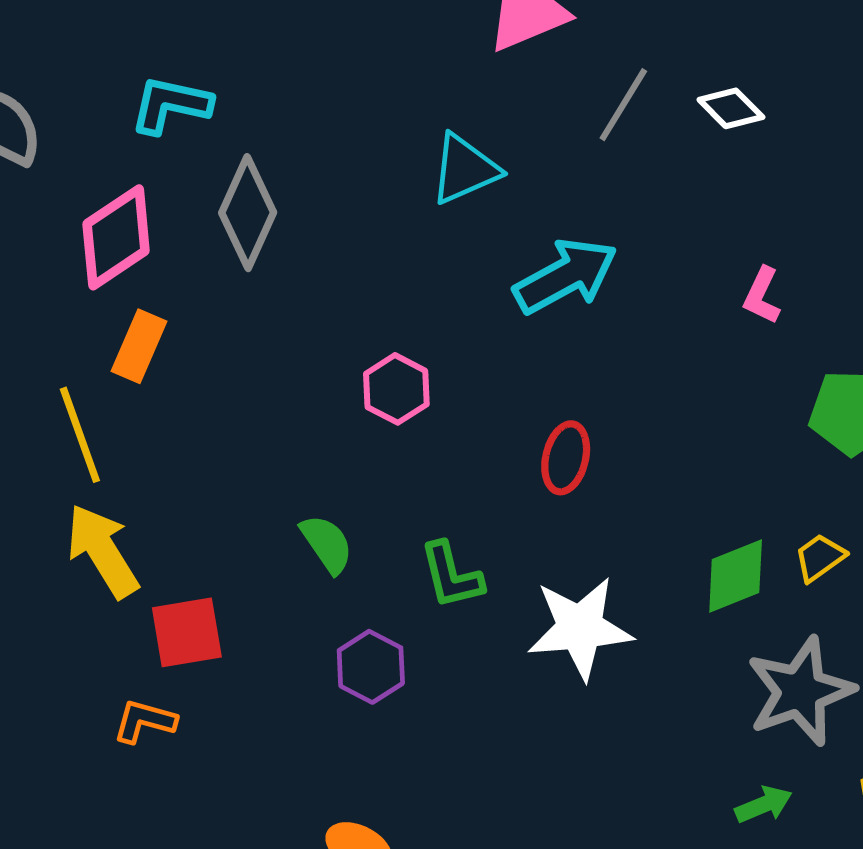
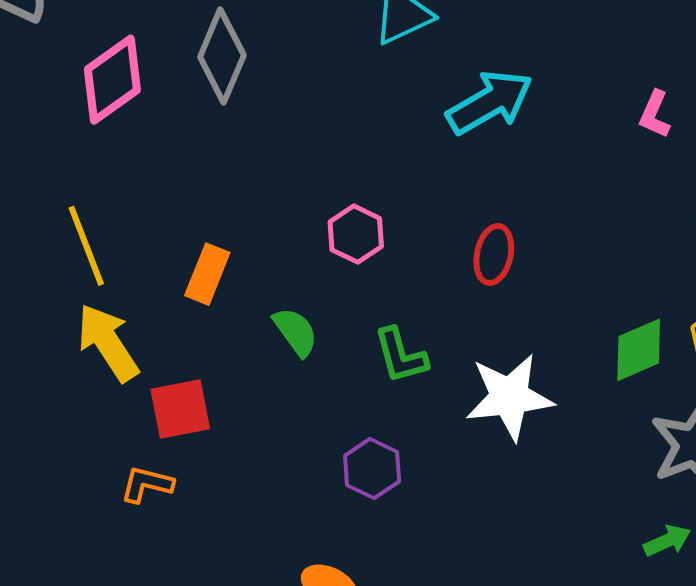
orange rectangle: (139, 346) -> (207, 274), moved
pink hexagon: (396, 389) -> (356, 234), moved
purple hexagon: (371, 667) -> (372, 468), moved

